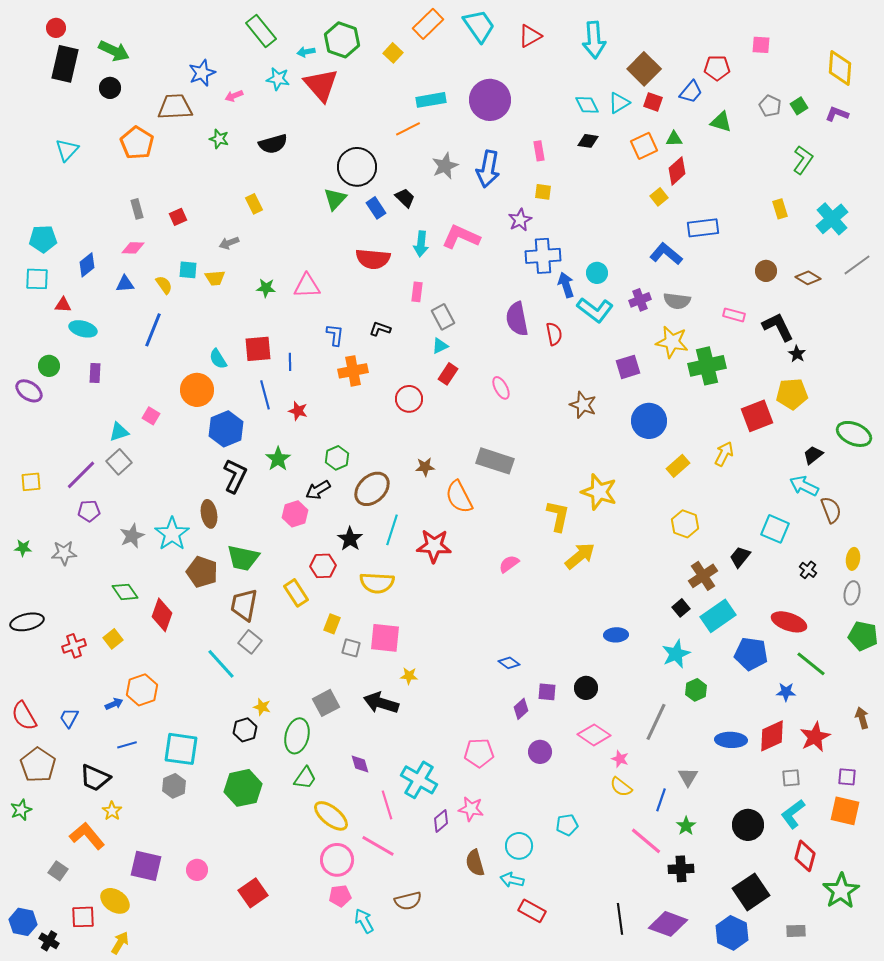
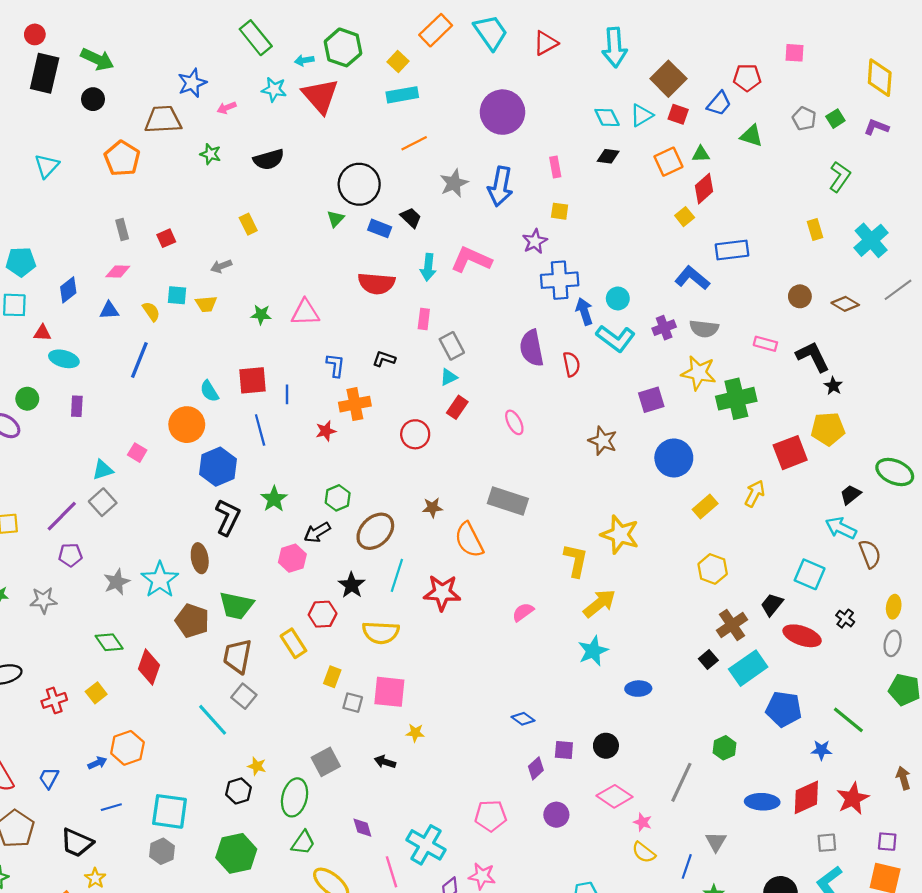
cyan rectangle: (431, 100) -> (402, 95), moved
green triangle: (335, 199) -> (335, 219), size x0.7
blue rectangle: (376, 208) -> (380, 228), turned -35
red star: (298, 411) -> (326, 431), moved, turned -30
red ellipse: (789, 622) -> (802, 636), moved
cyan star: (676, 654) -> (593, 651), moved
black arrow: (381, 703) -> (385, 762), size x0.6

